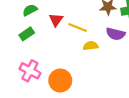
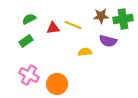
red triangle: (56, 20) -> (53, 28), turned 48
yellow line: (78, 27) -> (73, 25), moved

